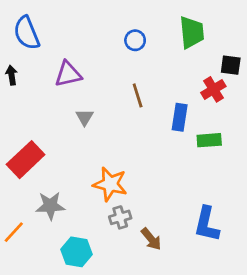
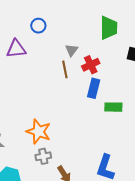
blue circle: (135, 40) -> (38, 26), moved
red cross: (213, 89) -> (91, 65), moved
gray triangle: (85, 117) -> (71, 50), moved

